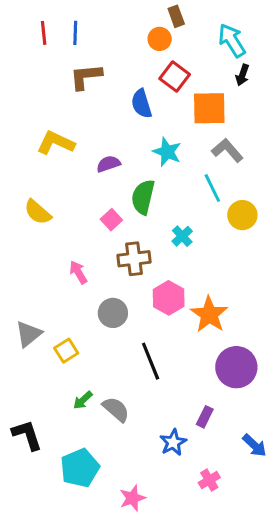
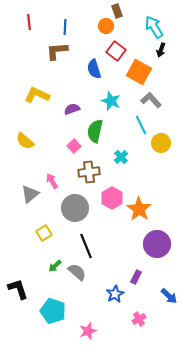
blue line: (75, 33) -> (65, 27), moved
orange square: (209, 108) -> (139, 72), turned 30
gray circle: (113, 313) -> (75, 208), size x1.4
gray triangle: (29, 334) -> (30, 194), moved
black line: (151, 361) -> (86, 246), moved
cyan pentagon: (80, 468) -> (53, 311), turned -30

